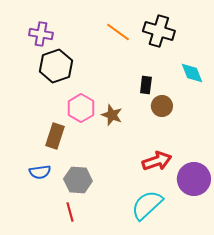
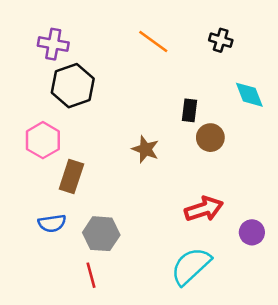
black cross: (159, 31) -> (221, 40), moved, size x0.6
pink hexagon: (81, 108) -> (43, 140), moved
purple circle: (194, 179) -> (252, 232), size x0.6

